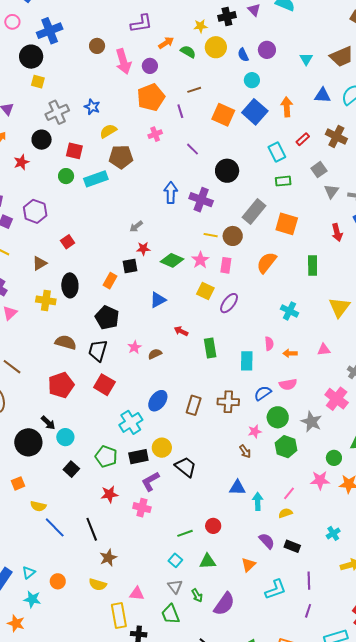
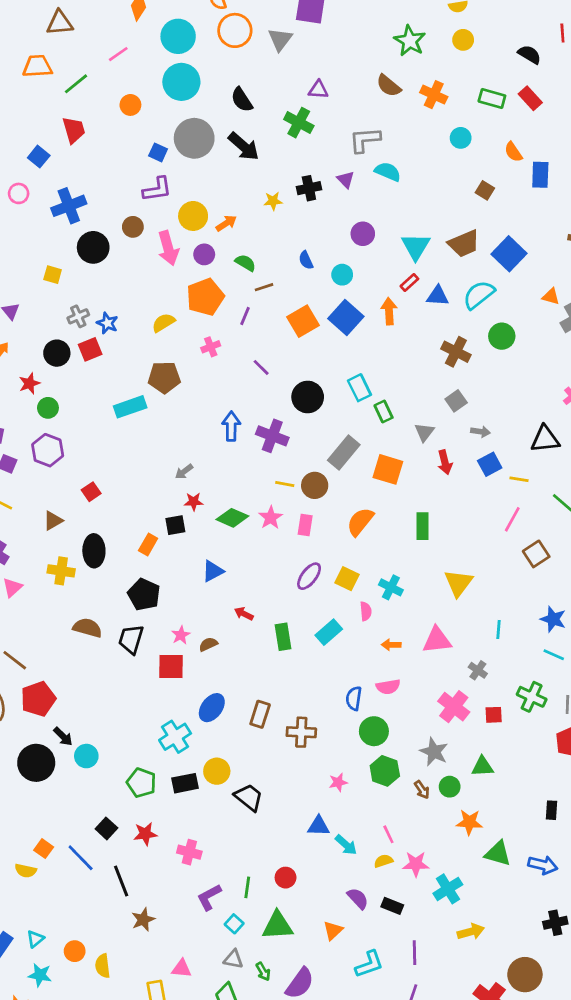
purple L-shape: (141, 23) -> (157, 189), moved
yellow circle: (216, 47) -> (193, 216), moved
green semicircle: (188, 52) -> (245, 263), moved
blue semicircle: (243, 55) -> (306, 260), moved
black circle: (31, 57) -> (93, 247), moved
cyan triangle: (306, 59) -> (416, 246), size x1.6
blue star: (92, 107) -> (107, 323), moved
purple line: (180, 111) -> (245, 316), turned 40
gray cross: (57, 112) -> (78, 316), size x0.7
orange square: (223, 115) -> (303, 321), turned 35
yellow semicircle: (108, 131) -> (163, 323), moved
red rectangle: (303, 139) -> (409, 283), moved
red square: (74, 151) -> (90, 349), moved, turned -36
cyan rectangle: (277, 152) -> (359, 388), moved
gray square: (319, 170) -> (456, 401), moved
green circle: (66, 176) -> (48, 408), moved
green rectangle: (283, 181) -> (384, 411), turned 70
gray triangle: (331, 191) -> (424, 432), moved
red arrow: (337, 232) -> (445, 462), moved
yellow square: (205, 291) -> (347, 579), moved
pink semicircle: (269, 344) -> (366, 611), moved
pink triangle: (324, 350) -> (437, 640), size x1.6
cyan rectangle: (247, 361) -> (329, 632), moved, turned 48
red pentagon: (61, 385) -> (38, 699), moved
red square: (104, 385) -> (171, 667), moved, turned -30
blue semicircle: (263, 393) -> (354, 698), turned -48
brown cross: (228, 402) -> (301, 732), moved
gray star: (311, 422) -> (434, 752), moved
pink star: (255, 431) -> (338, 782), moved
brown arrow: (245, 451) -> (422, 790), moved
black square: (71, 469) -> (106, 828), moved
pink star: (320, 480) -> (416, 864), moved
purple L-shape: (150, 481) -> (209, 897), moved
orange square: (18, 483) -> (44, 849), moved, turned -32
pink line: (289, 493) -> (388, 834), turned -64
cyan arrow: (258, 501) -> (346, 845), turned 132
yellow semicircle: (38, 506) -> (26, 871), moved
blue line: (55, 527) -> (81, 858), moved
green line: (185, 533) -> (247, 887), turned -63
cyan cross: (333, 533) -> (448, 889), size x1.5
green triangle: (208, 561) -> (278, 926), size x1.4
yellow semicircle: (98, 584) -> (103, 966), moved, turned 66
gray triangle: (175, 586) -> (233, 959), turned -42

